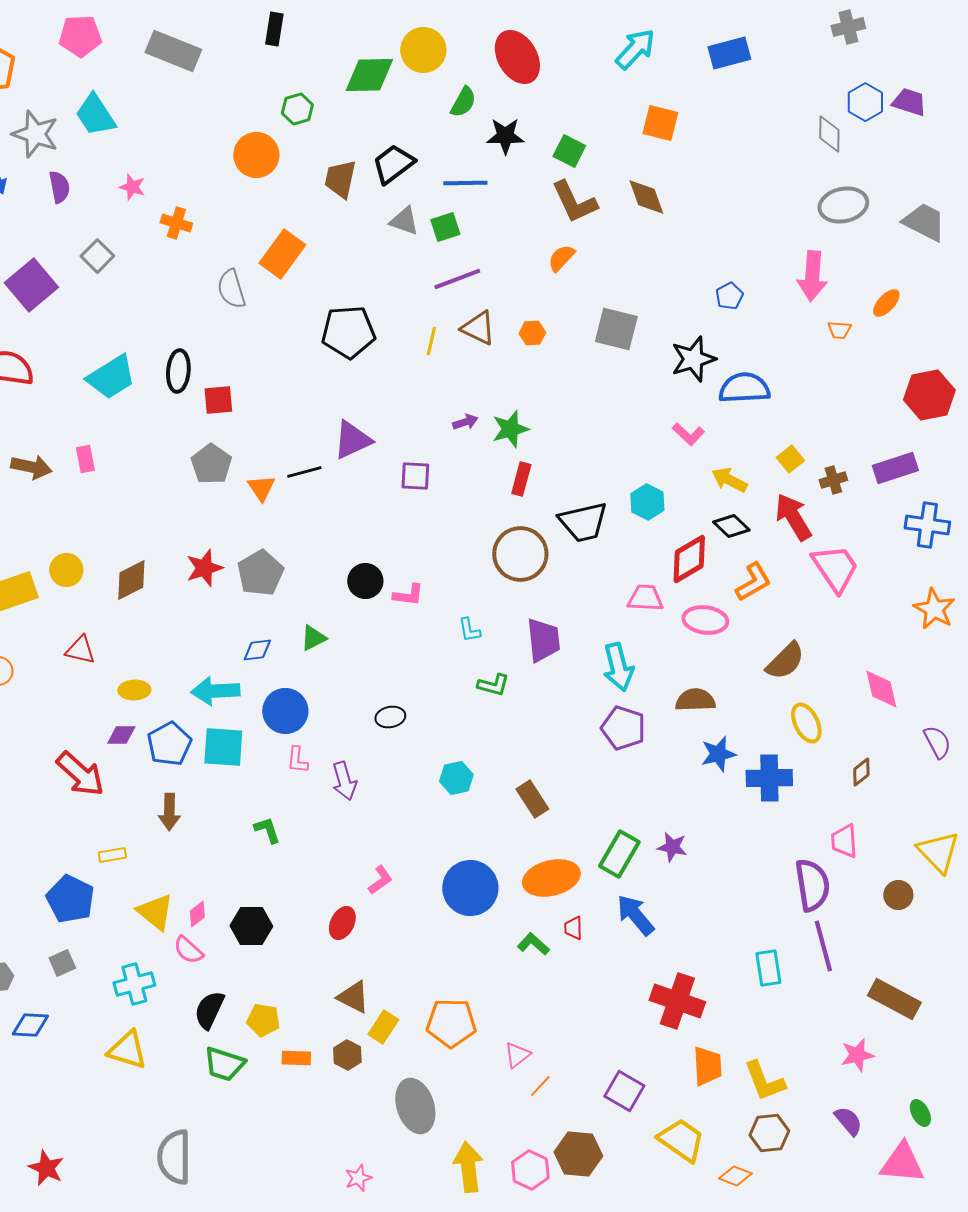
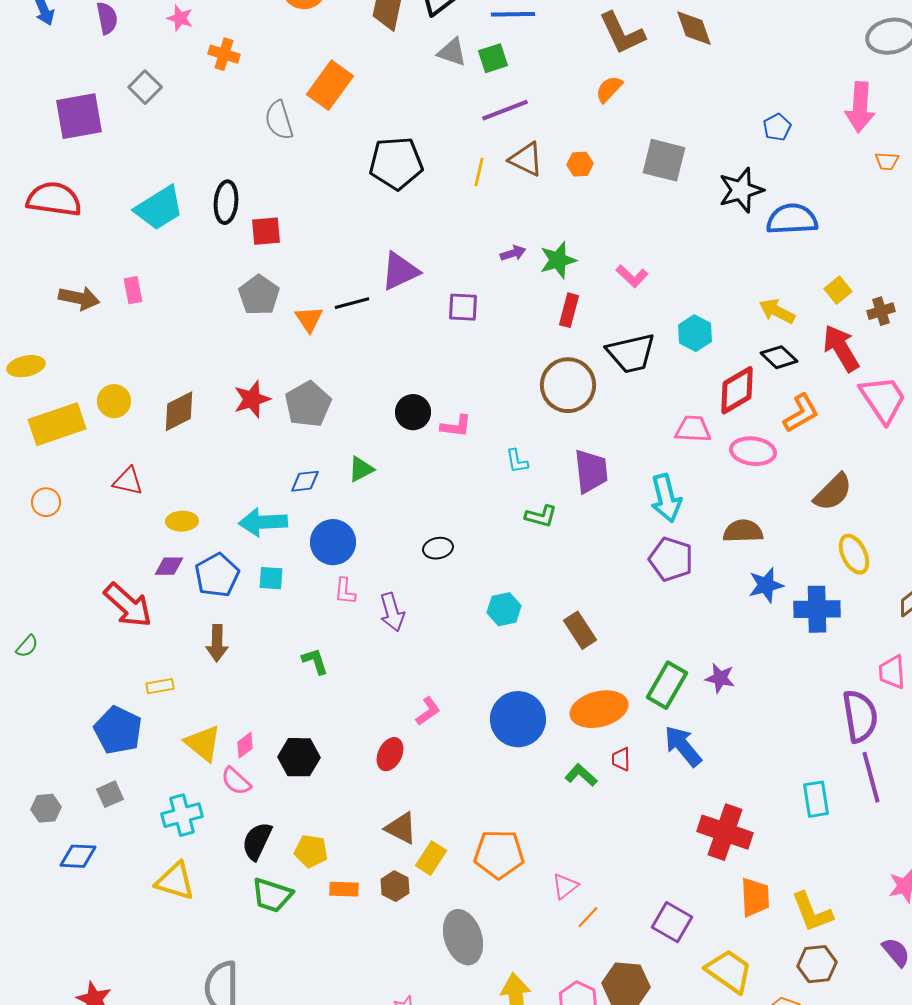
purple square: (31, 285) -> (79, 116), turned 30
pink L-shape: (688, 434) -> (632, 276), moved
cyan square: (223, 747) -> (271, 578), size x0.6

